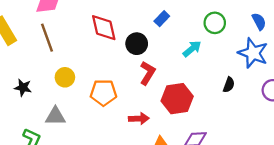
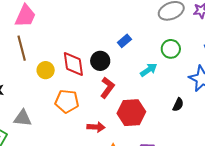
red diamond: (104, 28) -> (73, 64), moved
yellow circle: (65, 77) -> (46, 70), moved

